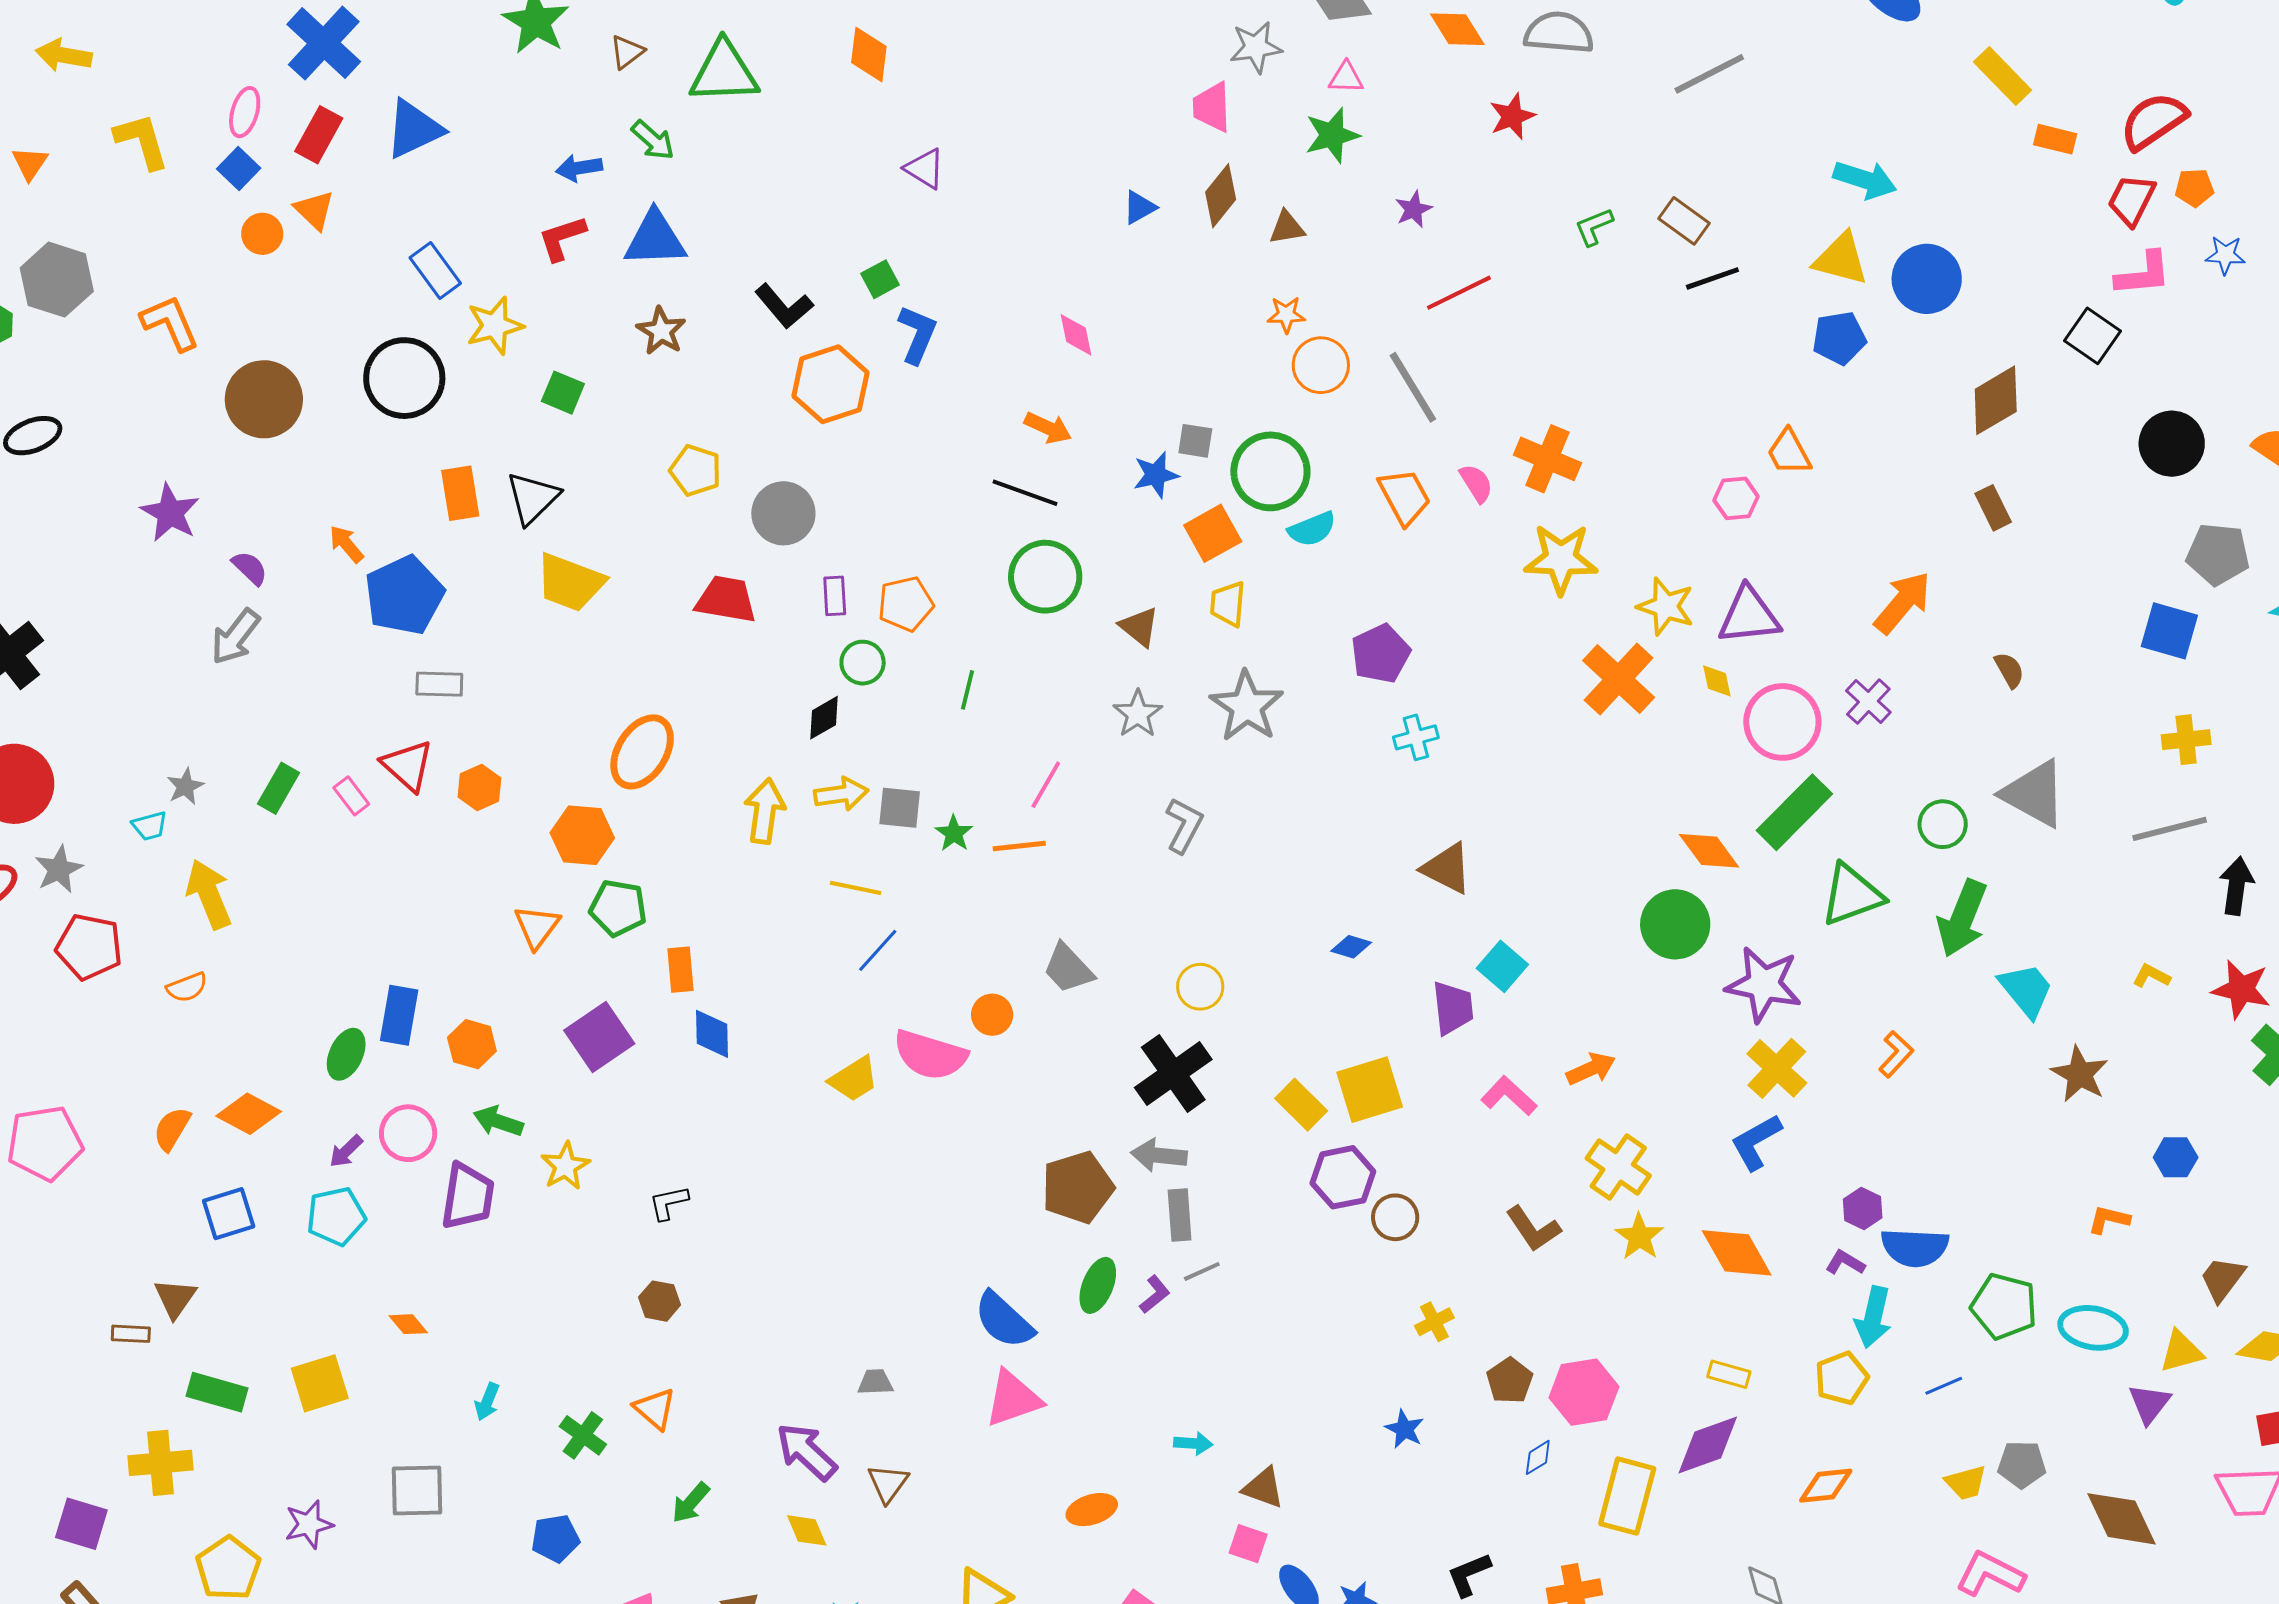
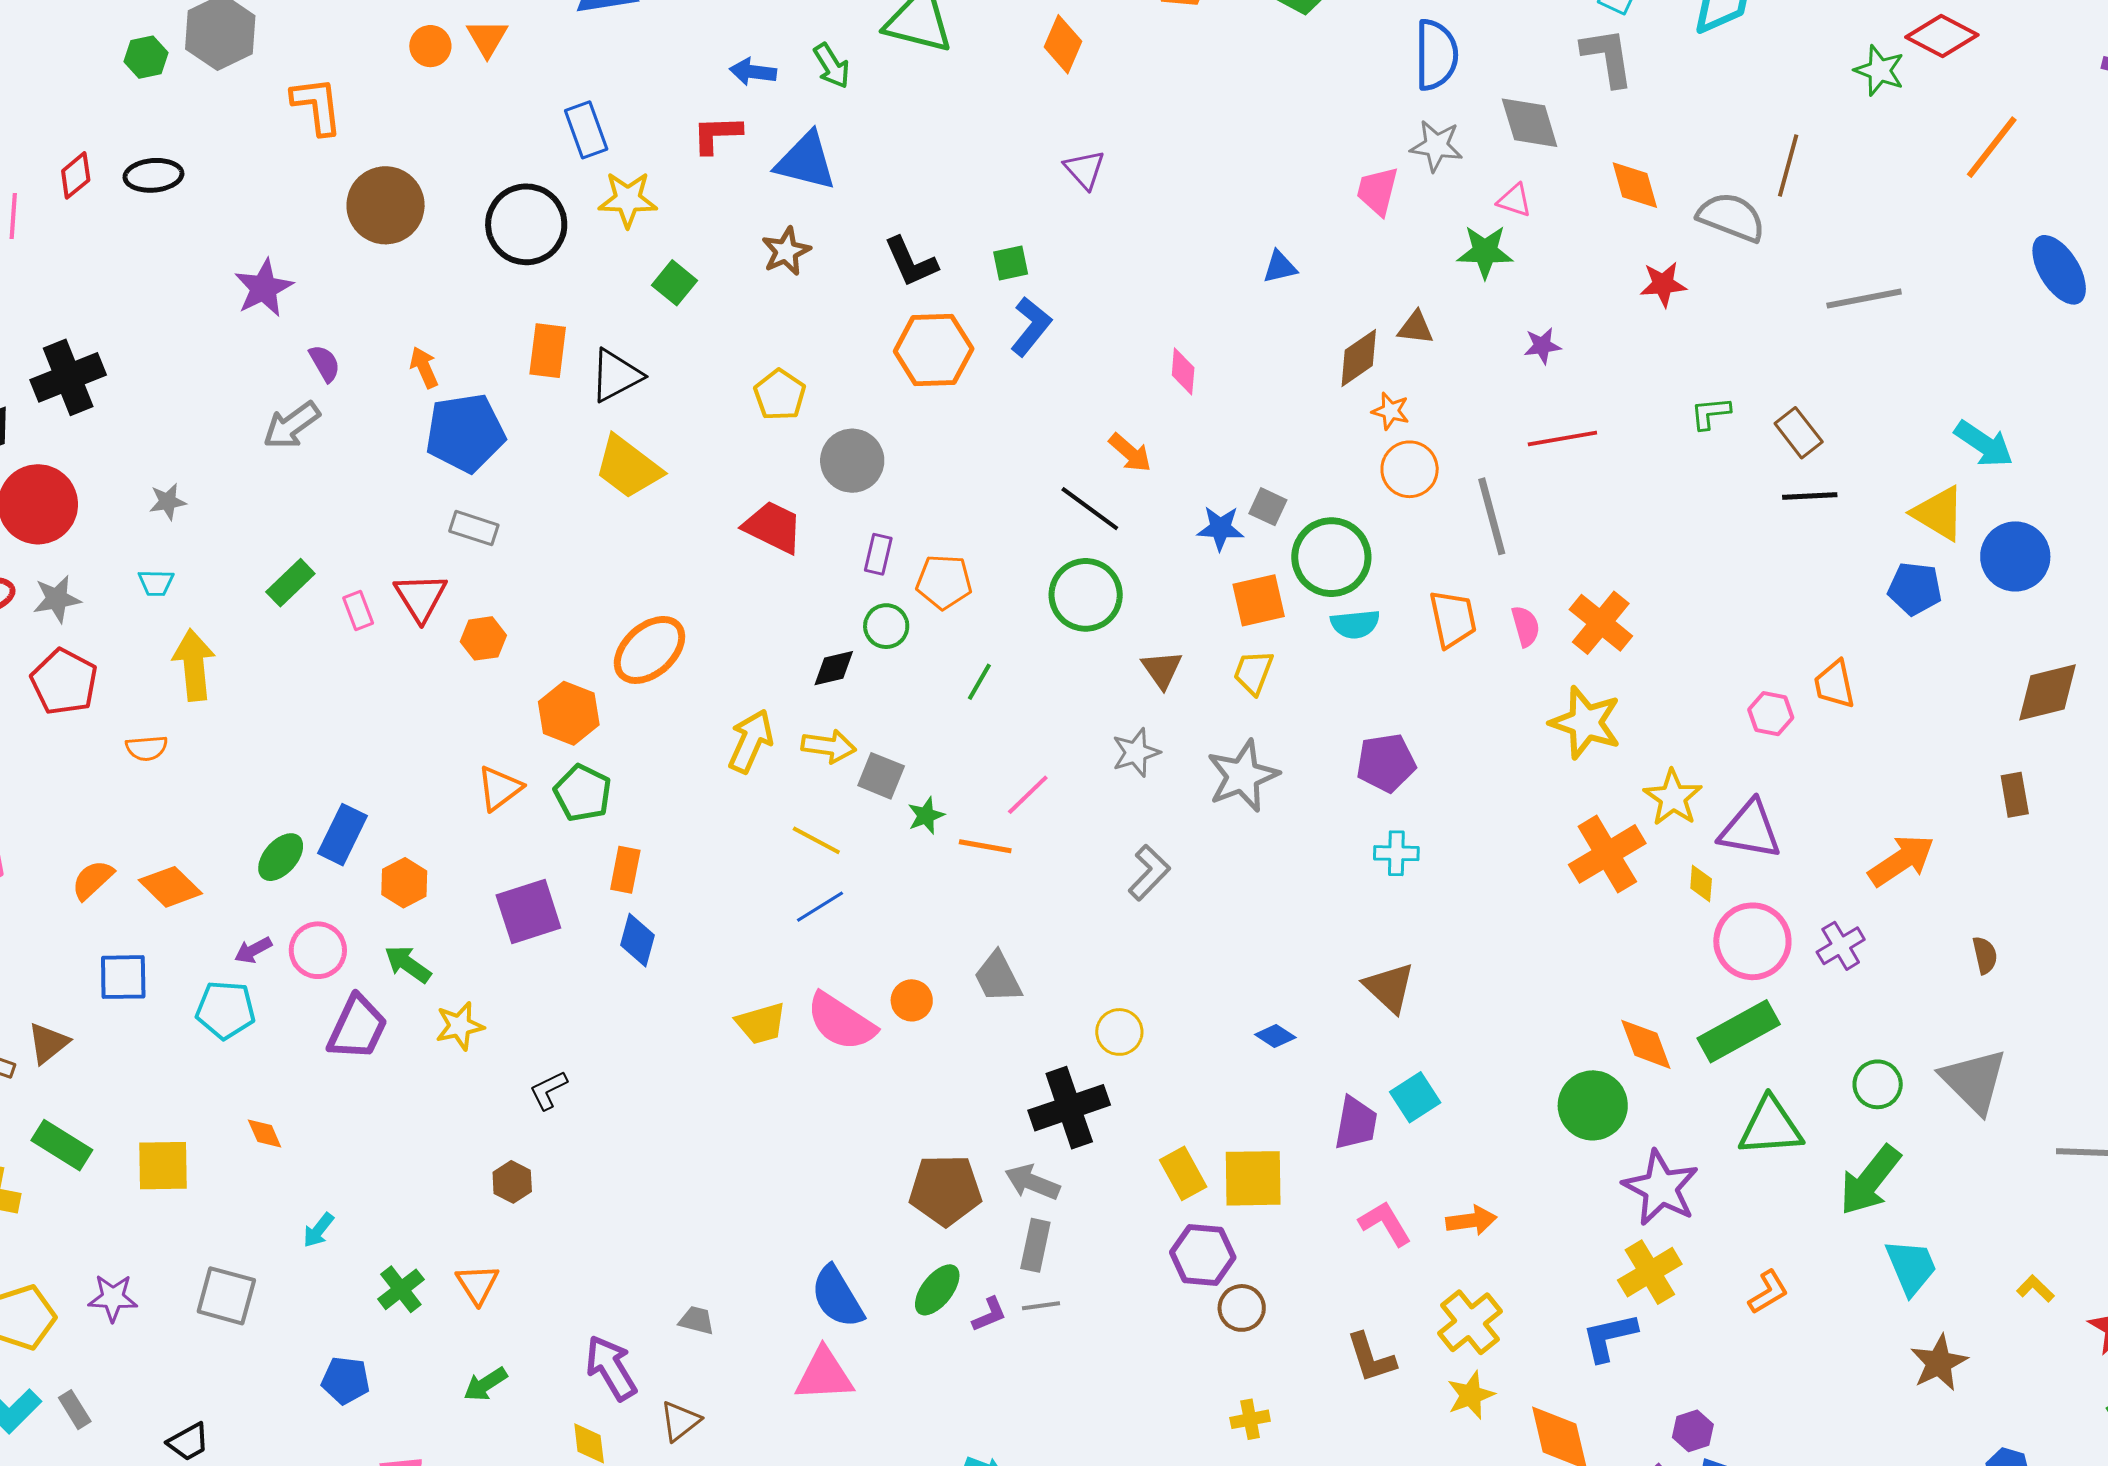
brown diamond: (1221, 196) -> (1359, 358), moved
gray star: (185, 786) -> (168, 502), moved
black L-shape: (669, 1203) -> (548, 1090), turned -30

